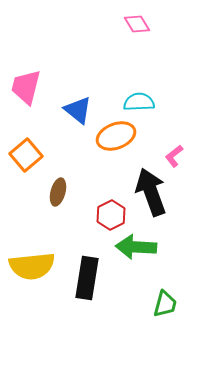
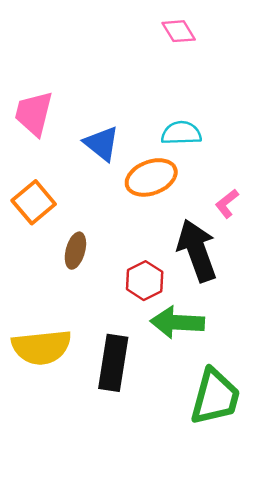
green trapezoid: (165, 304) -> (215, 397), size x1.6

